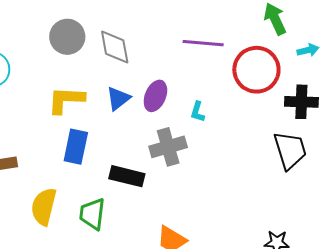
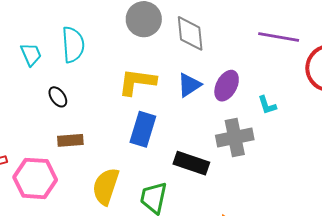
cyan L-shape: (197, 112) -> (267, 105), turned -40

